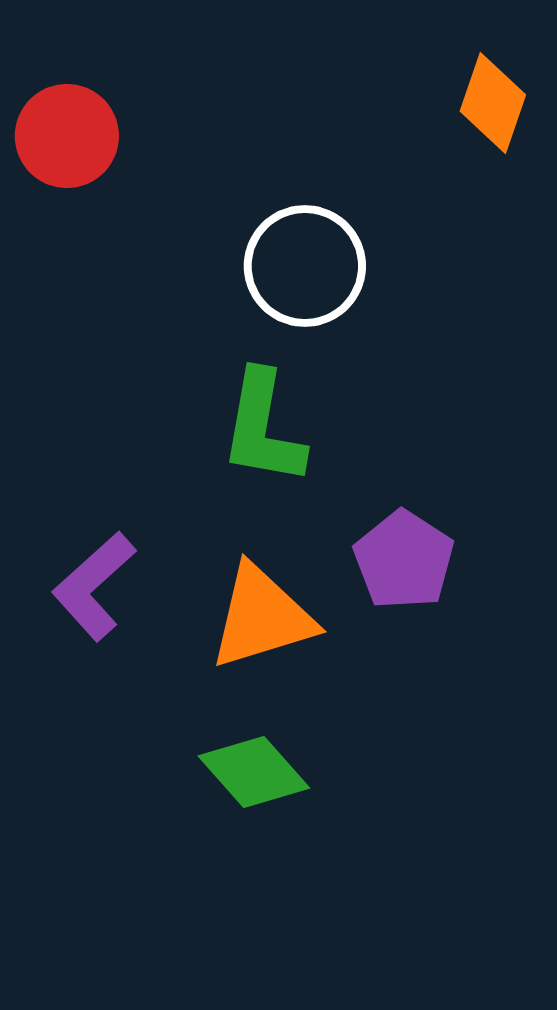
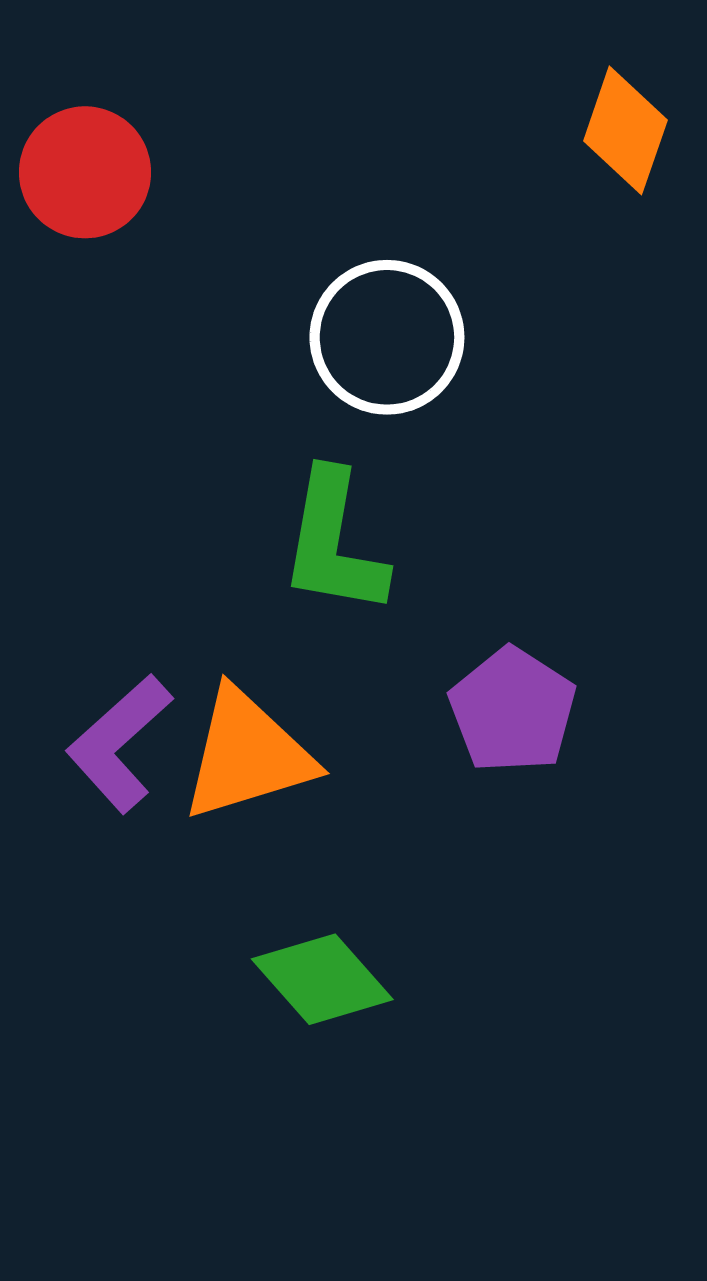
orange triangle: (262, 617) -> (247, 755), moved

